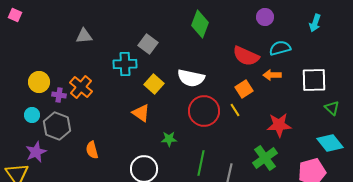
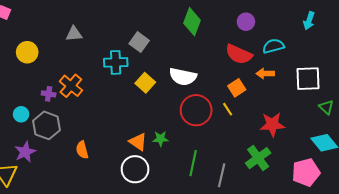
purple circle: (265, 17) -> (246, 22), moved
yellow circle: (39, 82) -> (27, 52), moved
orange triangle: (141, 113) -> (138, 142), moved

